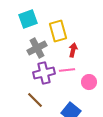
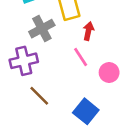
pink line: (67, 70) -> (81, 57), turned 63
purple cross: (44, 73) -> (24, 61), moved

